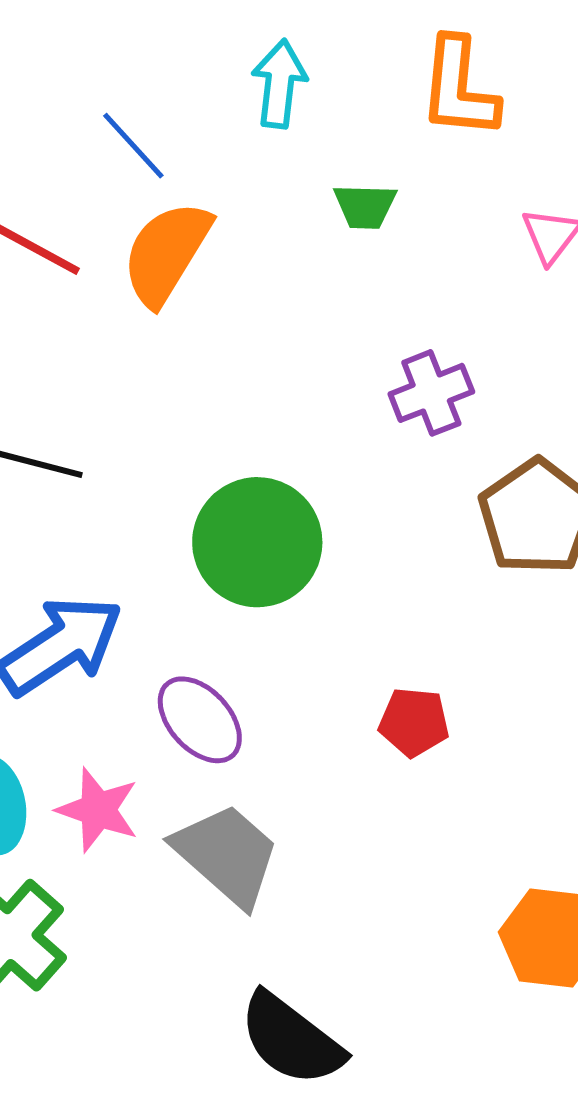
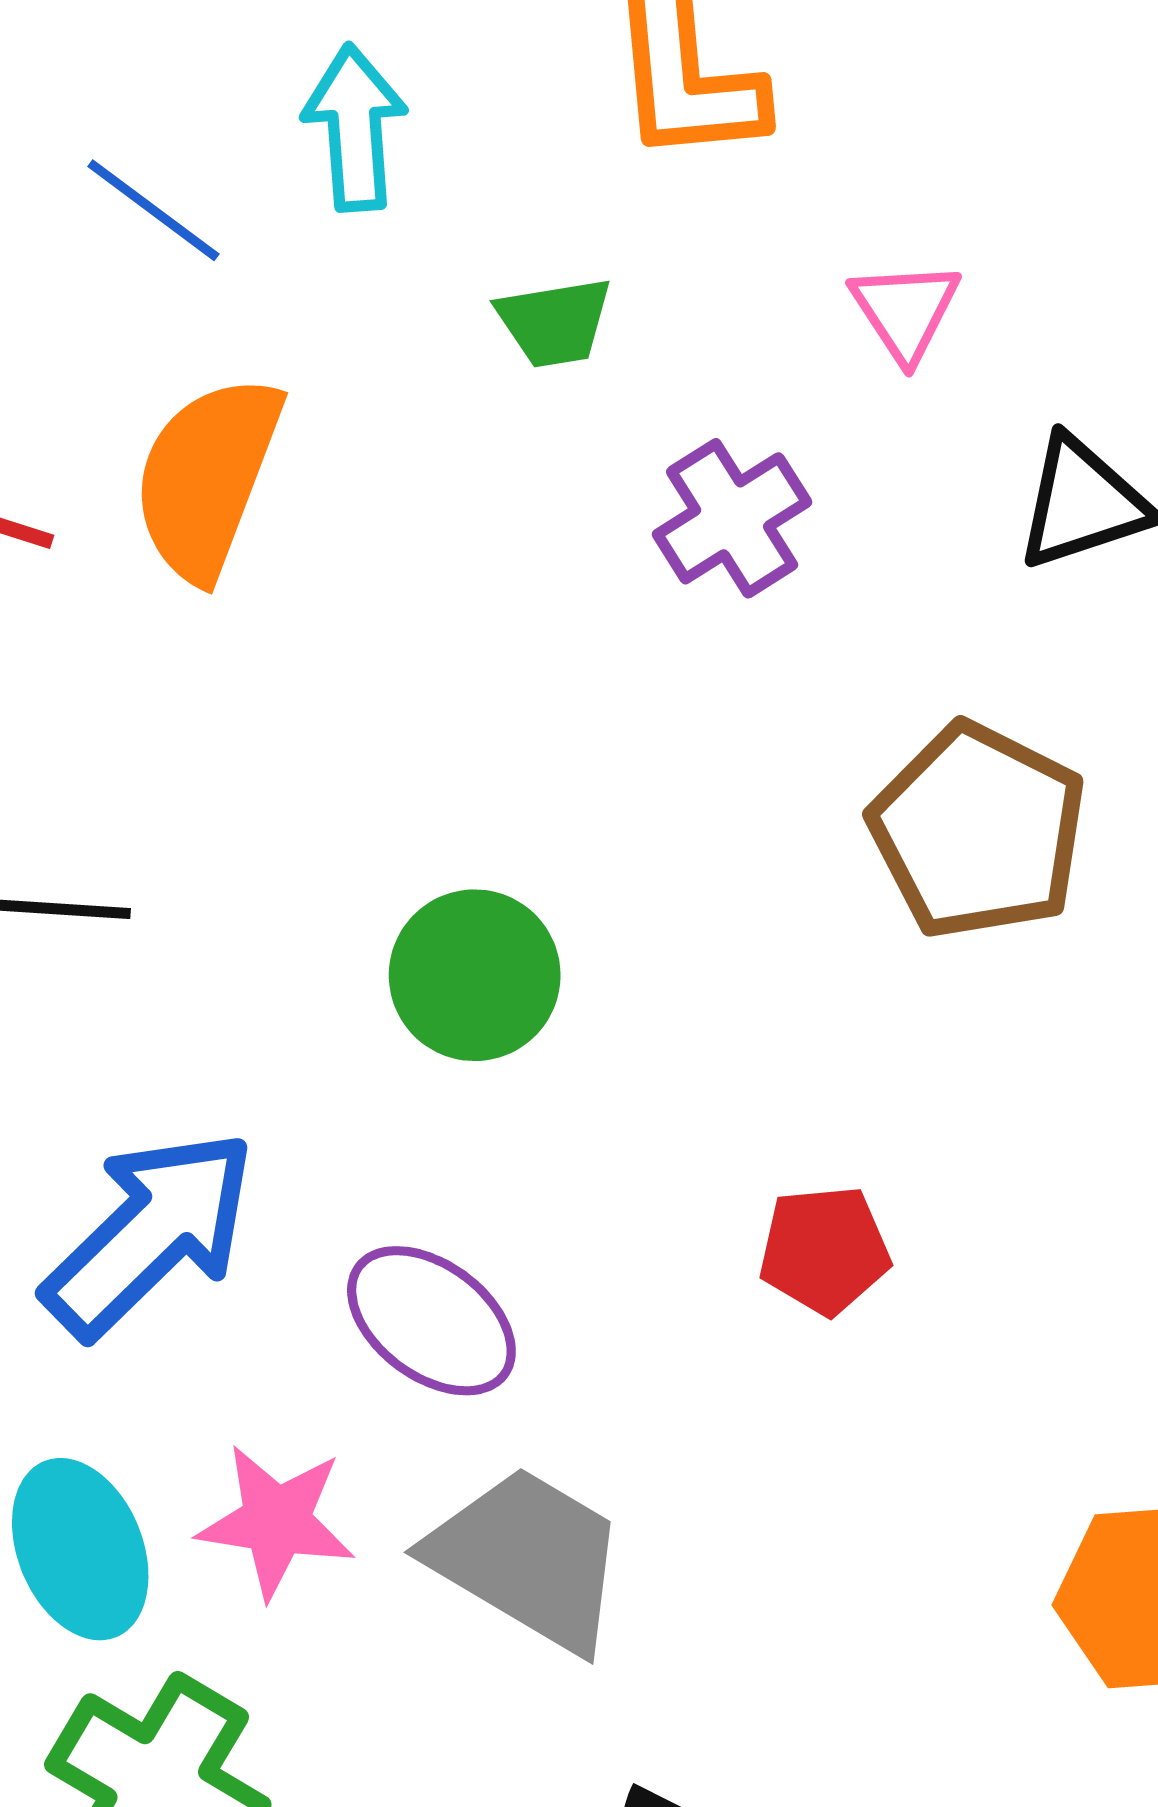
blue line: (133, 146) -> (153, 210), moved
purple cross: (431, 393) -> (732, 518), moved
green circle: (257, 542) -> (475, 975), size x0.7

